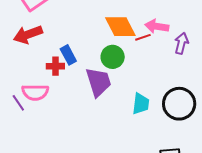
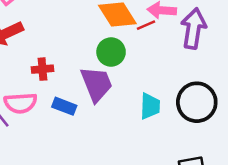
purple arrow: (181, 43) -> (194, 29), size x1.5
blue rectangle: (68, 55) -> (64, 106), moved, turned -36

